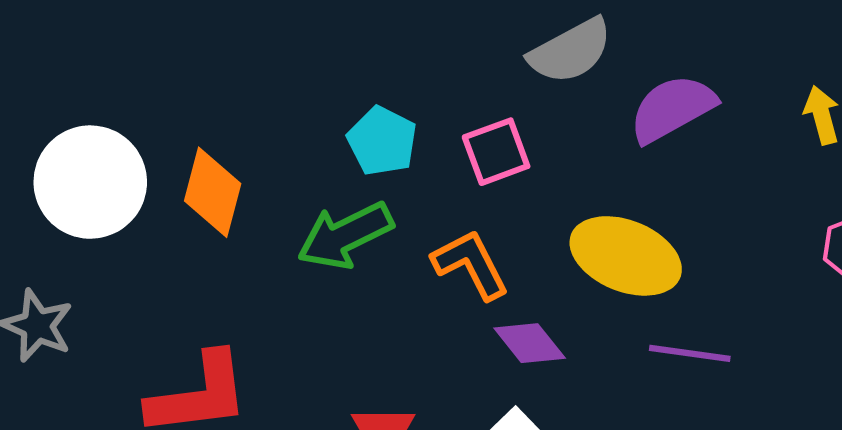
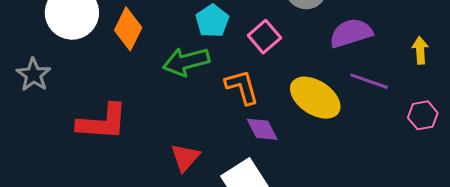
pink square: (496, 152) -> (264, 37), turned -32
purple line: (690, 353) -> (369, 81), moved

